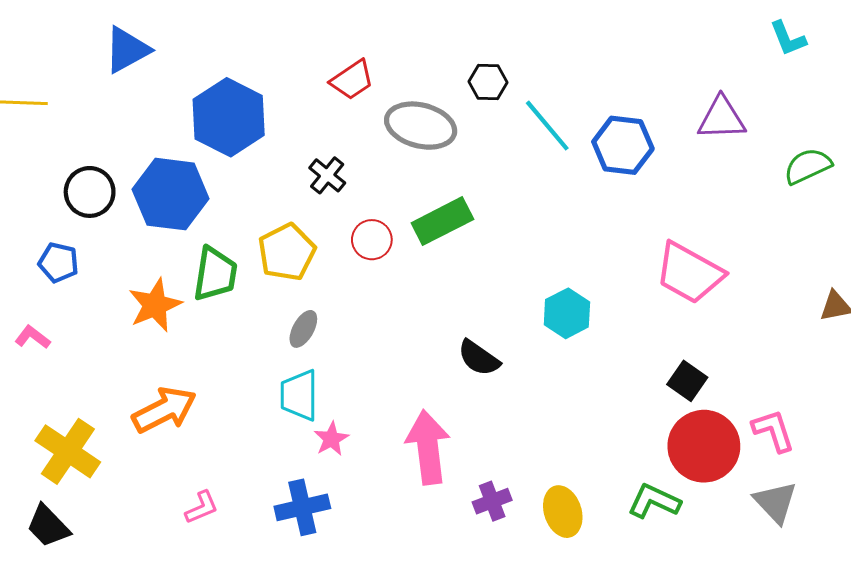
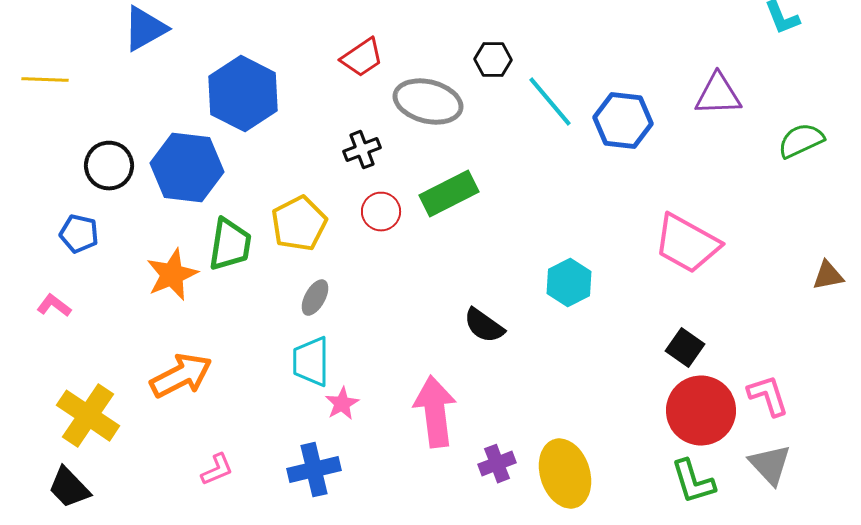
black cross: (327, 175) -> (362, 150), moved, turned 30
green L-shape: (654, 501) -> (693, 482), moved, turned -132
yellow ellipse: (563, 512) -> (565, 474), size x1.4

